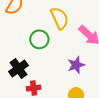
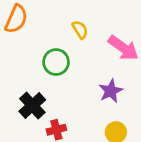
yellow semicircle: (60, 18) -> (80, 30), size x0.6

